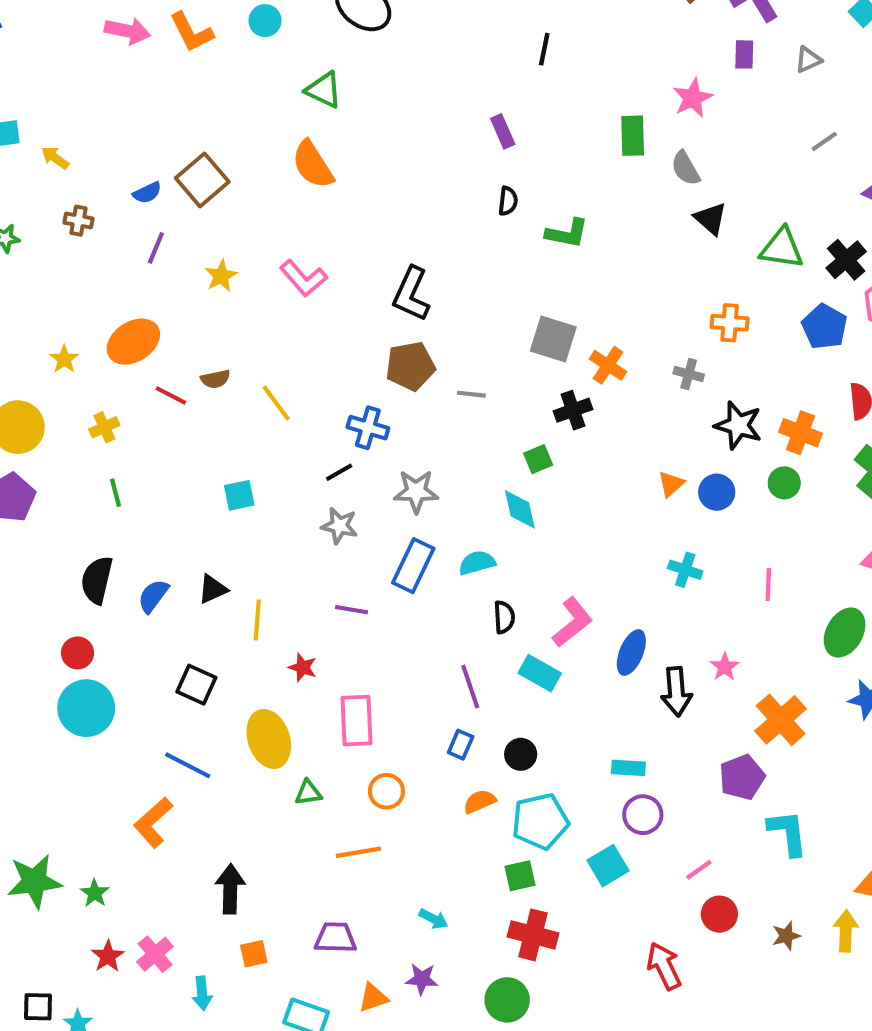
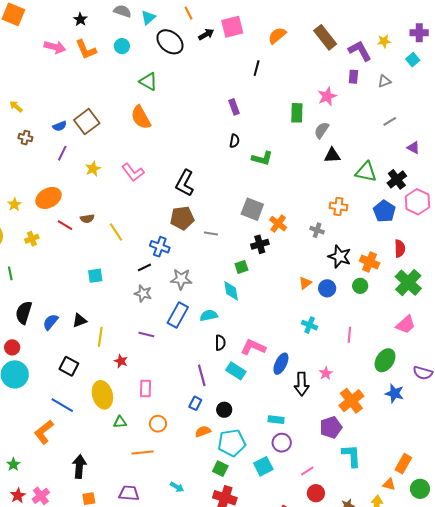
gray semicircle: (686, 168) -> (322, 130), turned 60
black triangle: (710, 219) -> (332, 155), turned -48
green line: (116, 493) -> (10, 273), moved
pink L-shape: (572, 622) -> (253, 347), turned -120
pink rectangle: (356, 721) -> (146, 388), size x0.7
green square: (520, 876) -> (220, 469), turned 35

